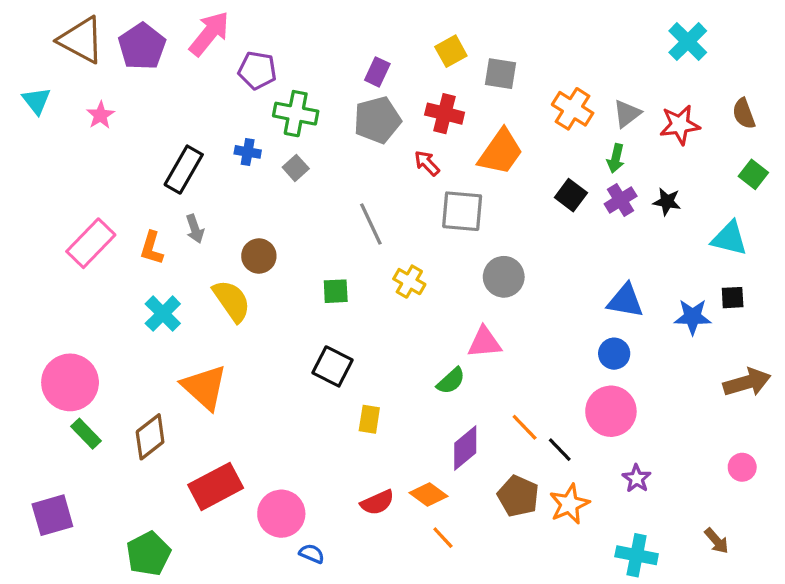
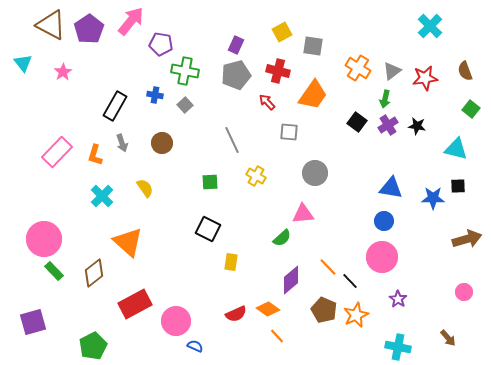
gray square: (462, 211) -> (289, 132), size x0.7
brown circle: (259, 256) -> (162, 143), moved
yellow semicircle: (232, 301) -> (145, 188), size x0.7

